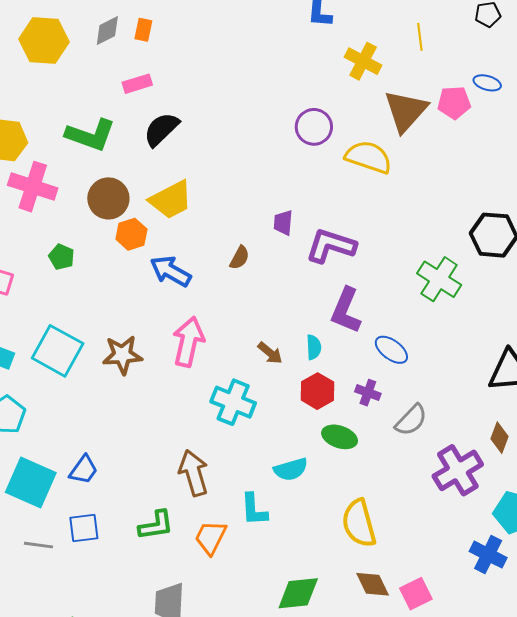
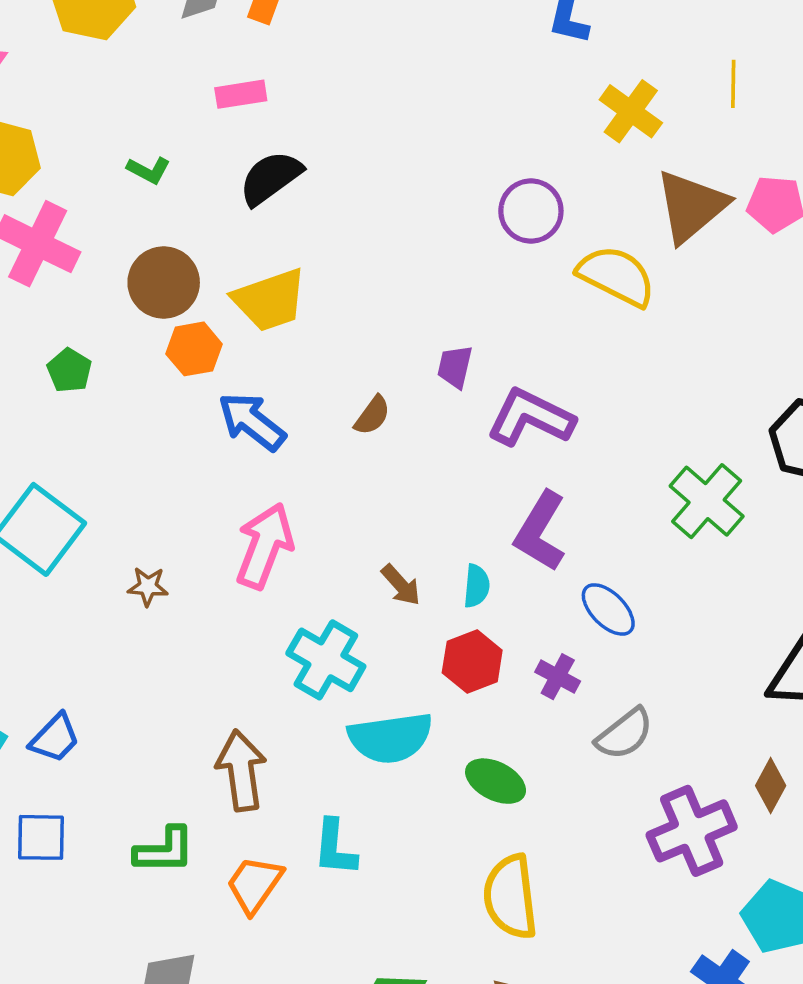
green L-shape: (90, 135) -> (149, 170), size x0.5
brown star: (122, 355) -> (148, 587), moved, size x0.6
green ellipse: (340, 437) -> (496, 781), moved
cyan semicircle: (291, 469) -> (390, 738), moved, size x1.4

